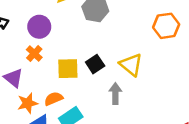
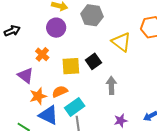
purple circle: (39, 27) -> (56, 28), moved
yellow triangle: (131, 65) -> (121, 42), moved

